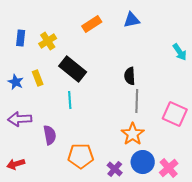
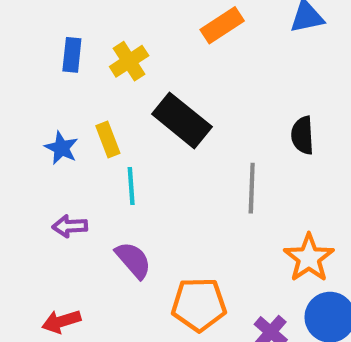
cyan line: (70, 100) -> (131, 186), moved
gray line: (137, 101) -> (252, 188), moved
purple arrow: (20, 119) -> (70, 226), size x0.7
purple semicircle: (50, 135) -> (133, 260), turned -30

